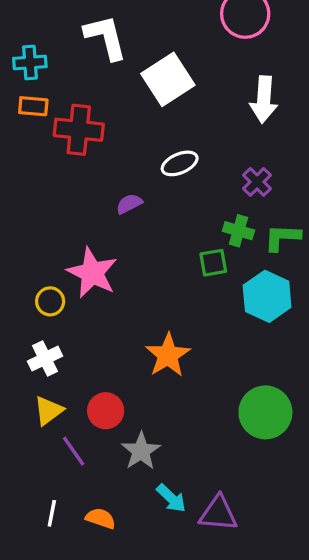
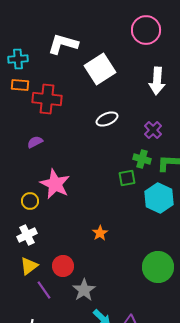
white L-shape: (106, 37) -> (63, 44), turned -60
purple semicircle: (129, 204) -> (35, 142), moved
orange star: (168, 355) -> (100, 233), size x0.6

